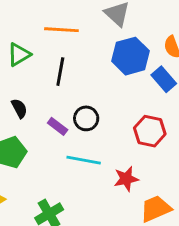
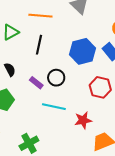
blue hexagon: (131, 56) -> (82, 51), moved

